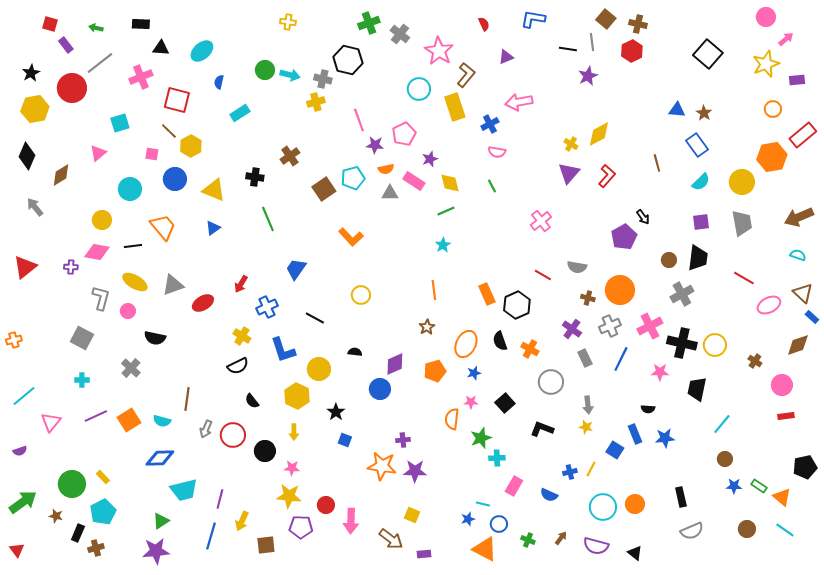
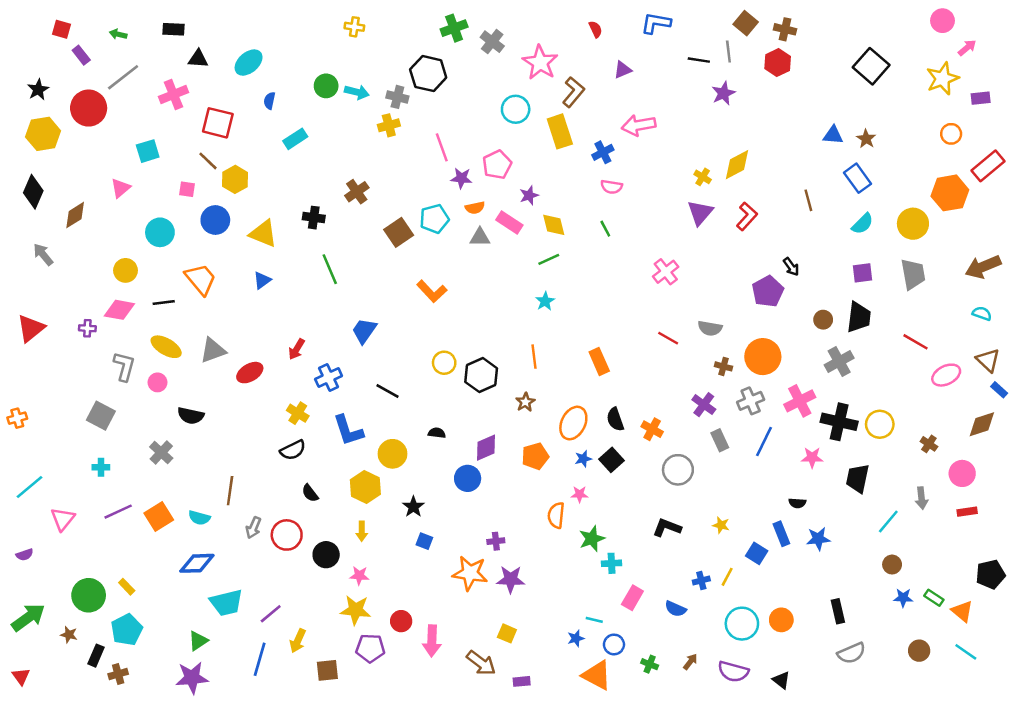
black hexagon: (517, 305) -> (481, 375), moved
black square: (505, 403) -> (612, 460), moved
gray arrow: (588, 405) -> (922, 498), moved
purple line: (220, 499) -> (271, 614), turned 36

